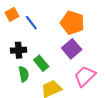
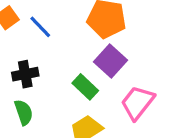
green rectangle: (41, 63) -> (85, 87), moved
green semicircle: (24, 74) -> (24, 112), moved

